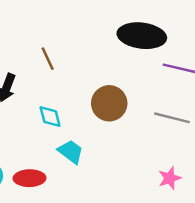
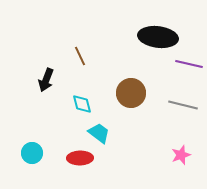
red ellipse: (30, 178) -> (80, 158), moved

